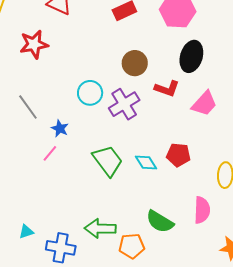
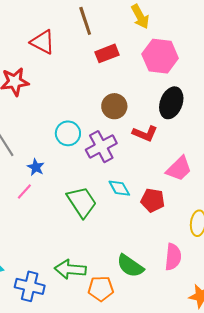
pink trapezoid: (204, 104) -> (179, 169), moved
cyan diamond: (146, 163) -> (119, 188), moved

